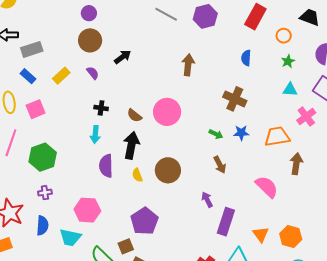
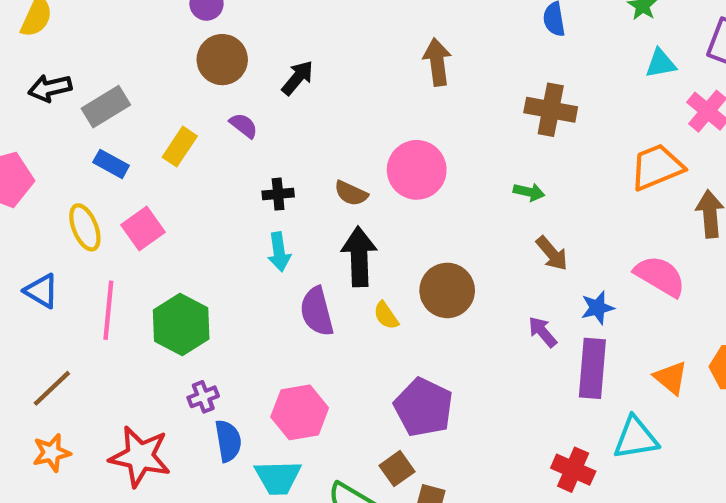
blue star: (241, 133) -> (597, 308), moved
blue semicircle: (42, 225) -> (228, 441), moved

